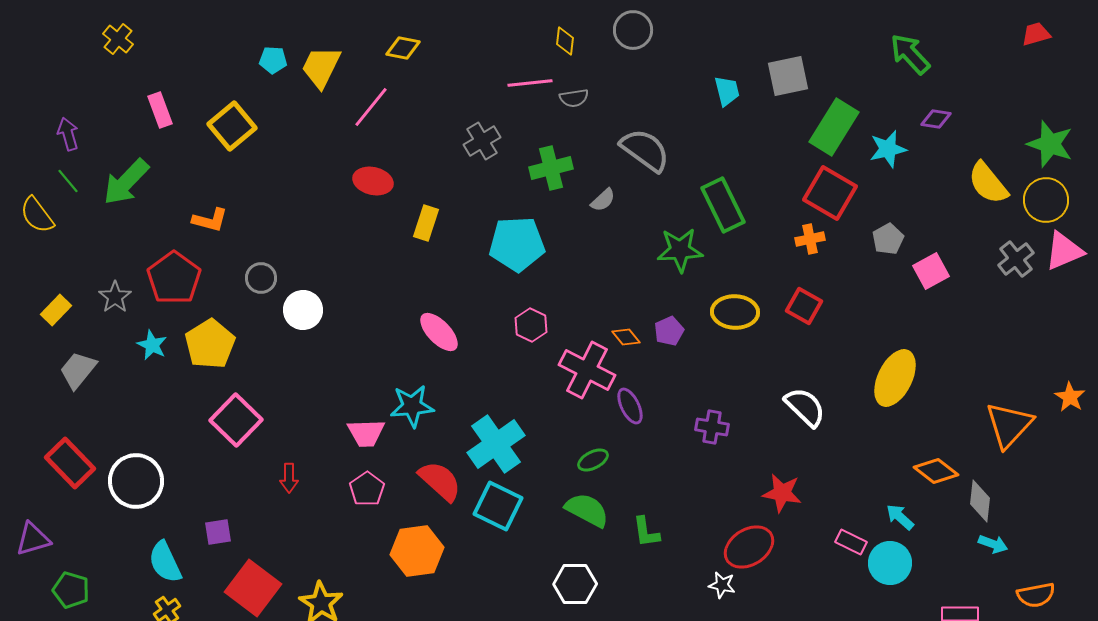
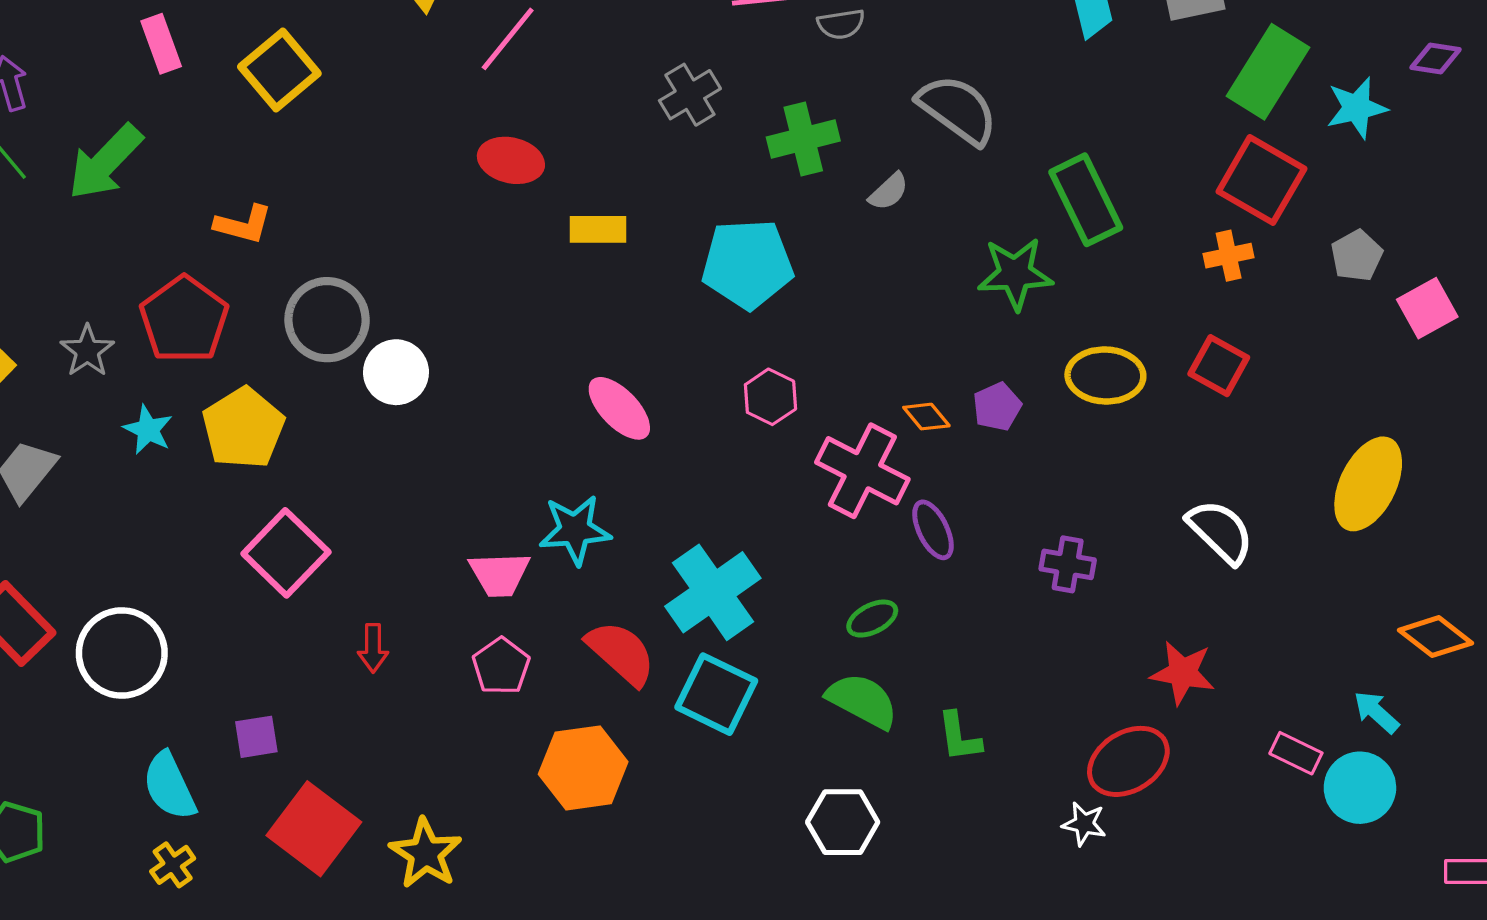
yellow rectangle: (426, 223) -> (598, 229), turned 72
gray circle: (261, 278) -> (327, 320), size x1.6

